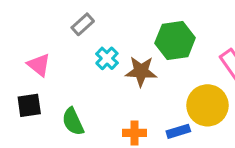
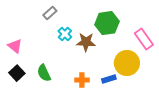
pink triangle: (39, 65) -> (15, 46), moved
black square: (29, 105) -> (17, 73), moved, turned -35

